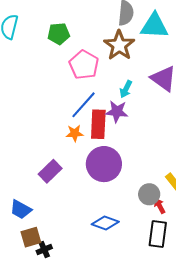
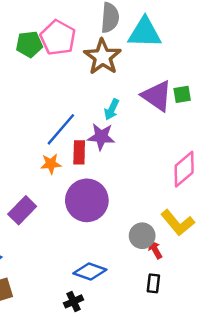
pink pentagon: (84, 65) -> (58, 38), moved
red rectangle: (98, 124) -> (79, 152), size x0.7
black rectangle: (158, 234) -> (153, 283), size x0.6
black cross: (44, 250) -> (74, 301), moved

